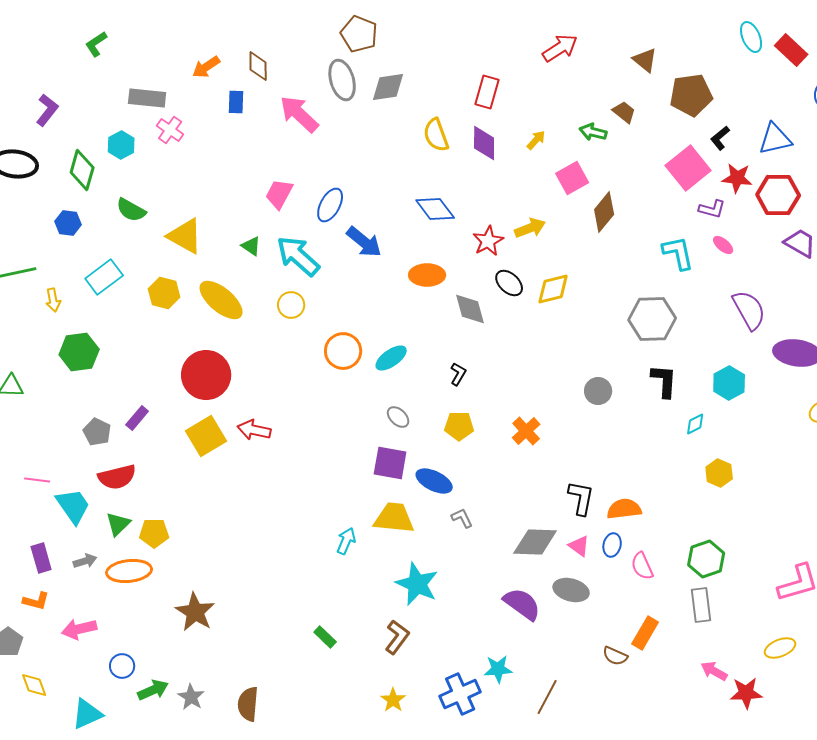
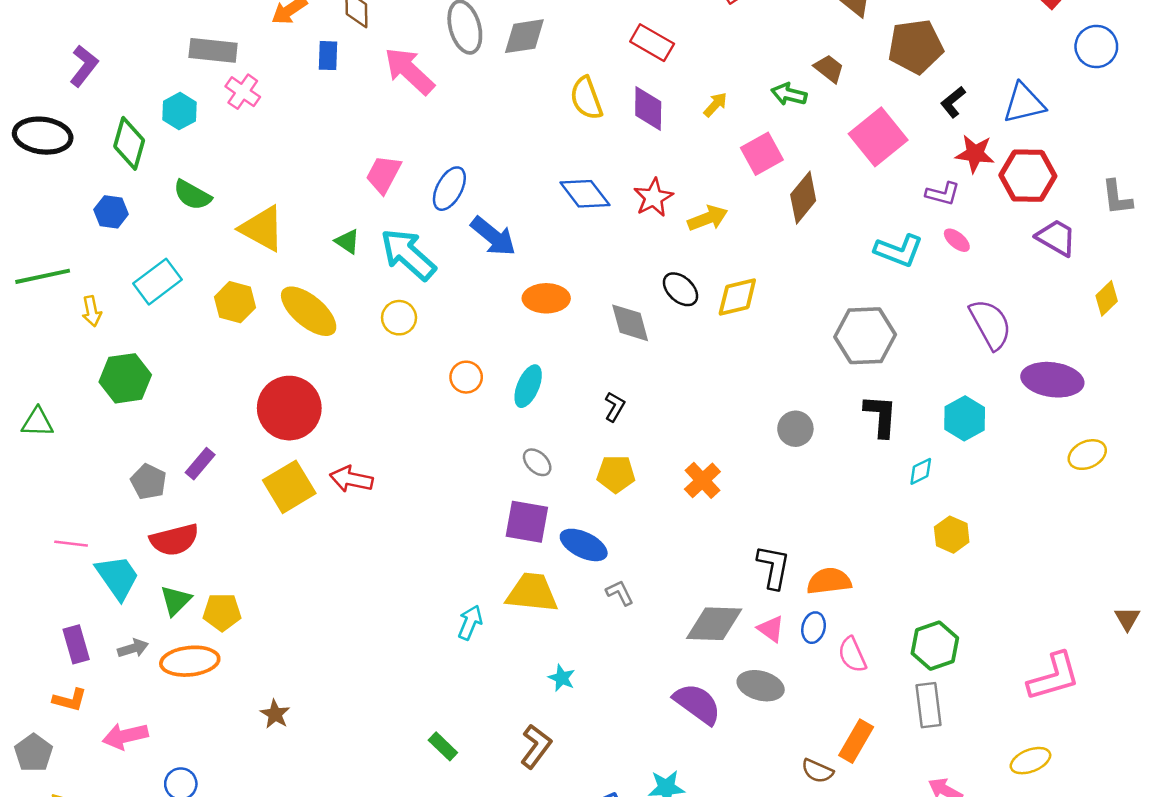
red rectangle: (487, 92) -> (652, 43), turned -76
pink square: (688, 168) -> (878, 137), moved
red star: (488, 241) -> (653, 198), moved
cyan L-shape: (678, 253) -> (899, 251), turned 123
orange ellipse: (427, 275) -> (546, 298), moved
orange circle: (343, 351) -> (466, 377), size x0.7
cyan ellipse: (391, 358) -> (528, 386), turned -32
cyan star: (417, 584) -> (562, 678), size x0.5
brown star: (195, 612) -> (275, 714), size x0.6

